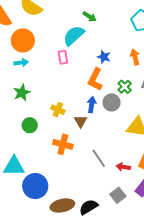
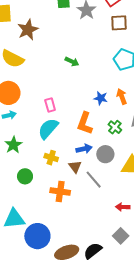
cyan semicircle: (74, 36) -> (48, 129), moved
blue star: (104, 57) -> (101, 98), moved
gray circle: (112, 102) -> (105, 154), moved
blue arrow: (92, 105) -> (84, 149), turned 77
gray line: (99, 158) -> (94, 180), moved

